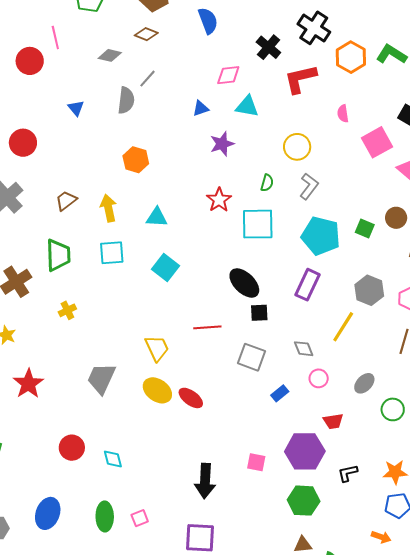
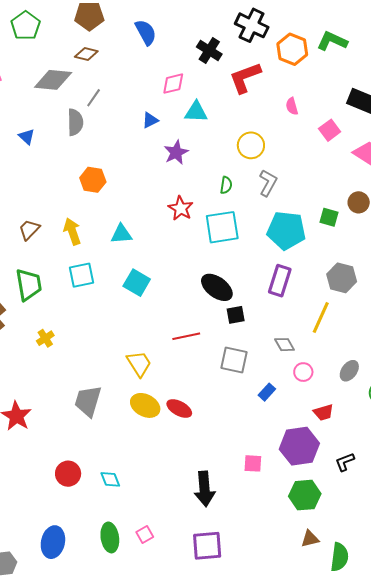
gray diamond: (110, 55) -> (53, 80), size x1.6
pink square: (377, 142) -> (330, 130), size x0.7

